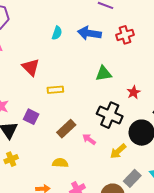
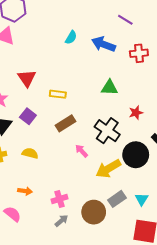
red triangle: (31, 67) -> (27, 78), moved
brown rectangle: (66, 129) -> (66, 123), moved
yellow arrow: (118, 151) -> (108, 169), size x1.4
yellow semicircle: (60, 163) -> (30, 153), moved

